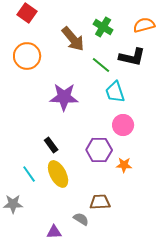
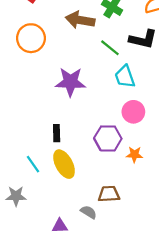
brown arrow: (73, 39) -> (80, 20), turned 140
black rectangle: (51, 145) -> (57, 133), turned 35

